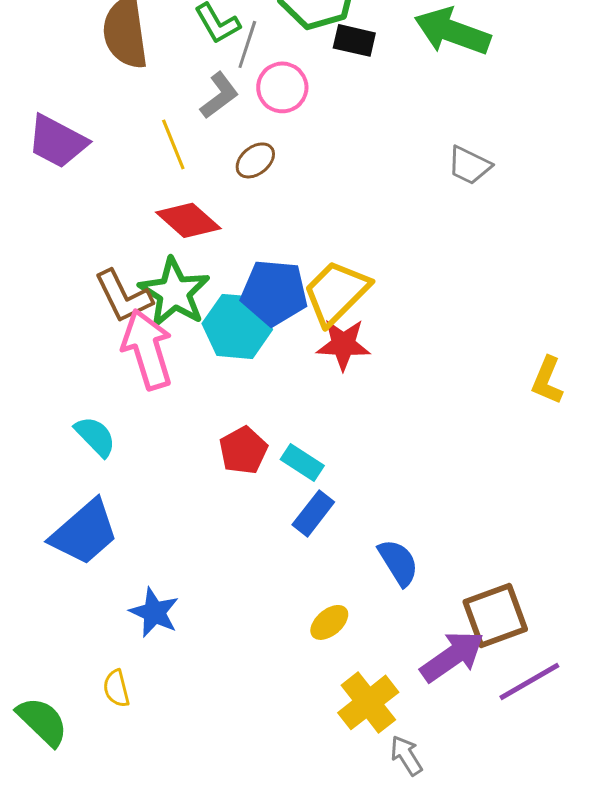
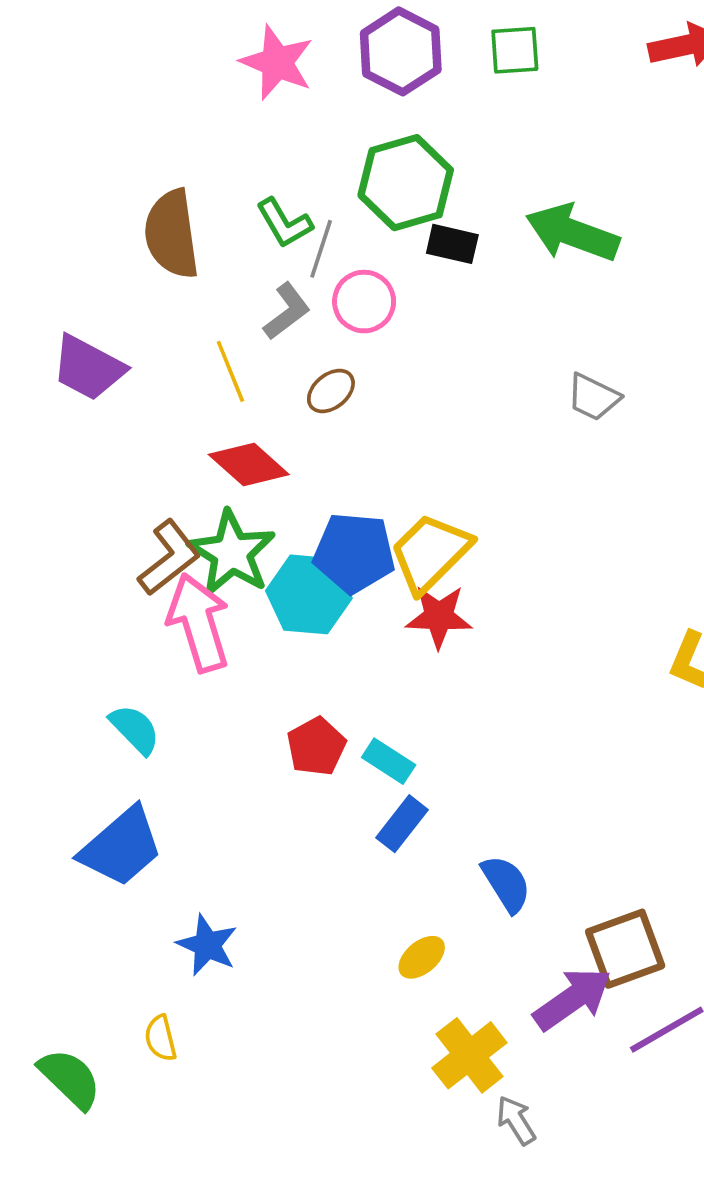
brown L-shape: (123, 296) -> (169, 558), turned -102

